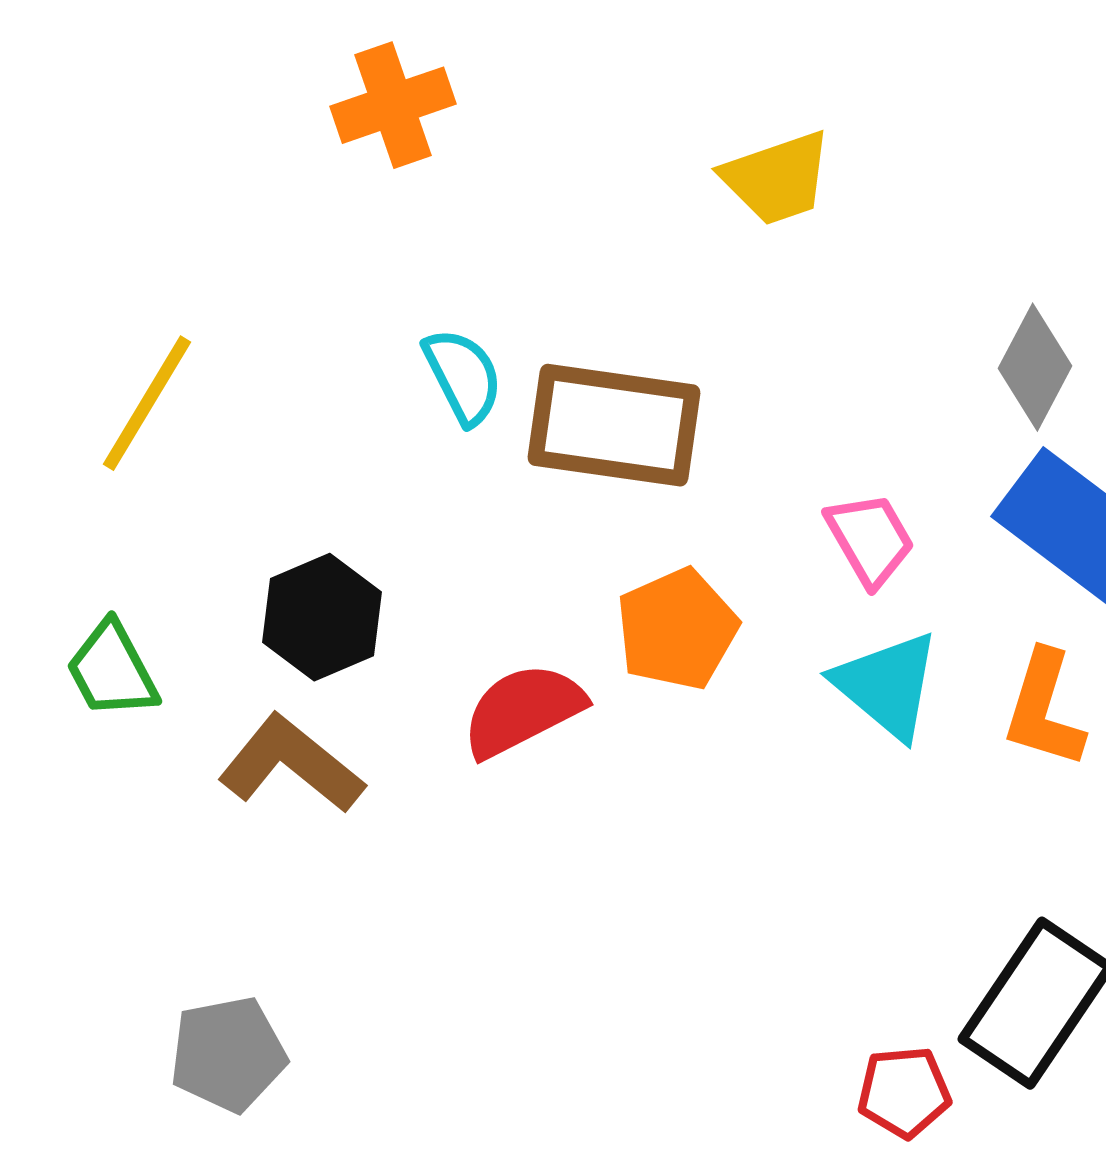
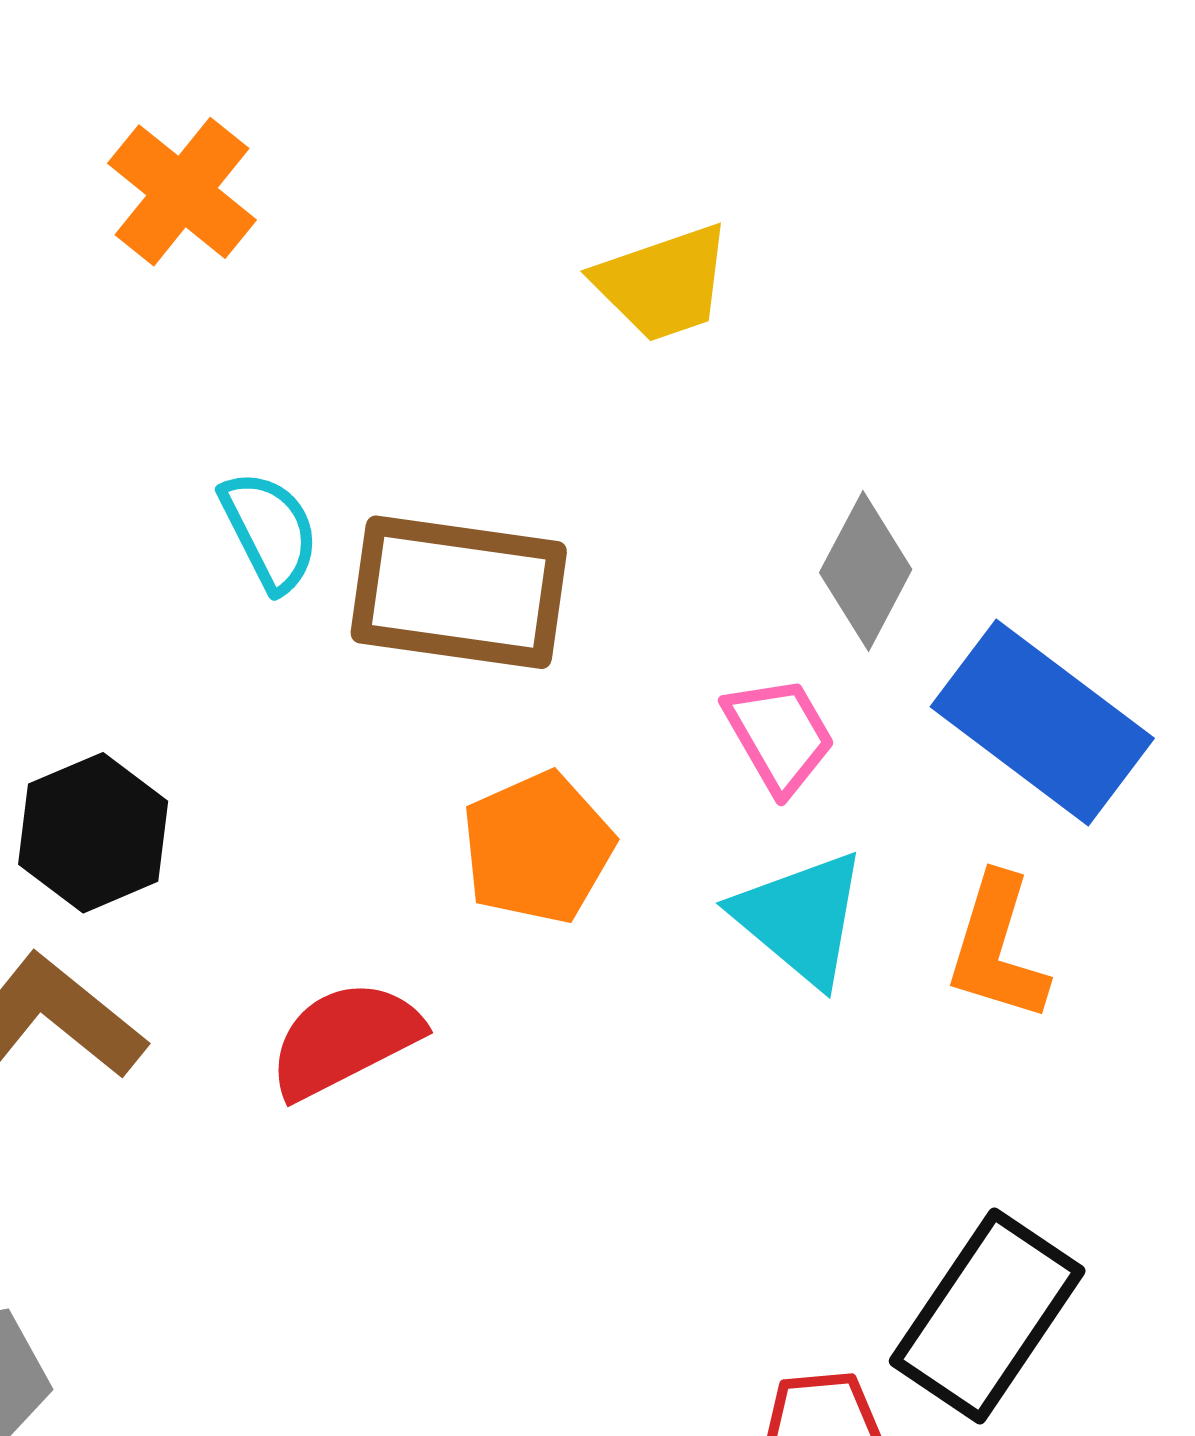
orange cross: (393, 105) -> (182, 192), turned -32
gray diamond: (1035, 367) -> (866, 571), moved
red semicircle: (523, 710) -> (345, 1039), moved

